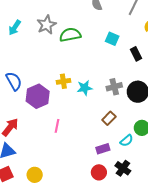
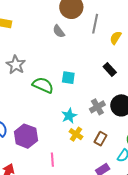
green semicircle: (70, 35) -> (43, 85), moved, turned 50
cyan square: (112, 39) -> (68, 78), moved
yellow cross: (63, 81) -> (76, 134), moved, turned -32

